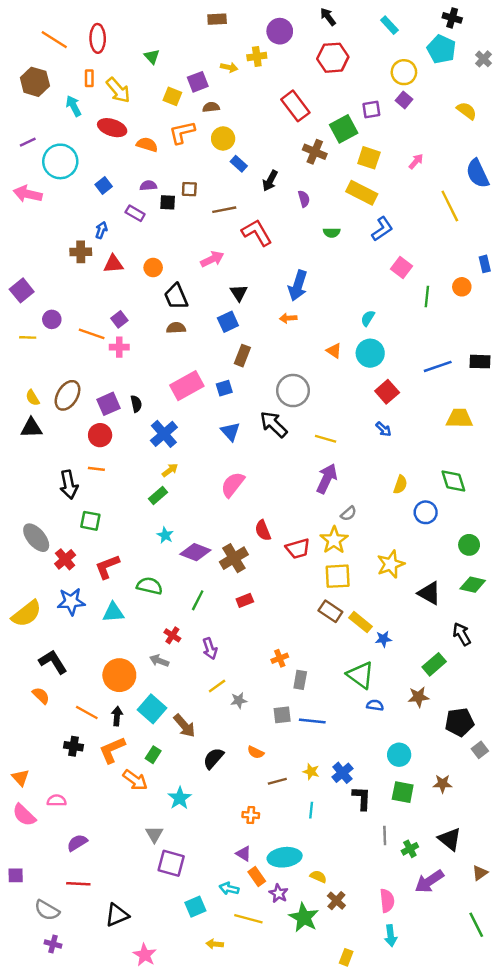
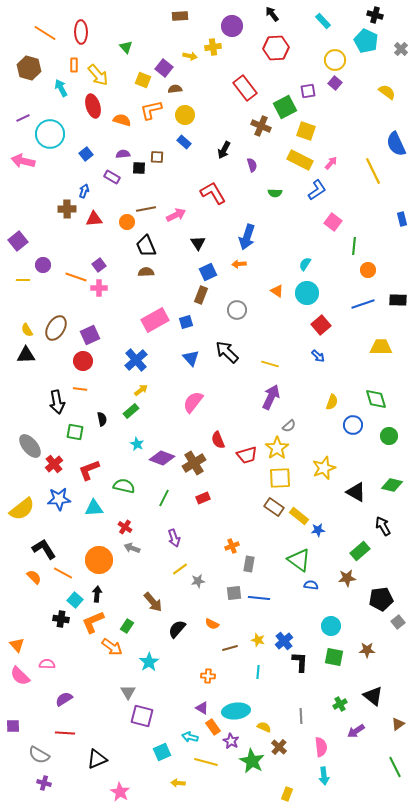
purple square: (198, 82) -> (164, 68), turned -30
red ellipse: (112, 128) -> (93, 106), turned 55
pink arrow: (416, 161) -> (331, 163), moved
blue rectangle: (239, 164) -> (184, 142), moved
brown line: (224, 210) -> (146, 209), moved
orange circle: (462, 287) -> (368, 270), moved
blue square: (228, 322) -> (208, 272), moved
gray circle: (293, 391) -> (237, 310), moved, size x0.7
black semicircle: (136, 404) -> (102, 419), moved
green circle: (469, 545) -> (389, 436), moved
red cross: (172, 635) -> (125, 527), moved
cyan square: (152, 709) -> (75, 600), moved, size x0.7
orange line: (87, 713) -> (63, 573), moved
gray line: (385, 836) -> (301, 716), moved
purple arrow: (429, 881) -> (356, 731), size x0.7

